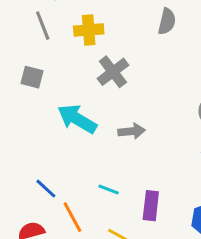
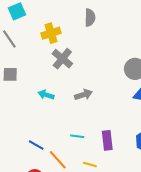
yellow cross: (89, 30) -> (51, 33), moved
cyan arrow: (77, 119) -> (46, 95), size x0.6

